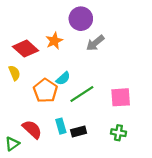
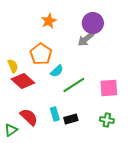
purple circle: (81, 19) -> (93, 23), moved
orange star: (54, 41) -> (49, 21), moved
red diamond: (25, 49) -> (23, 81), moved
orange pentagon: (45, 91) -> (41, 54), moved

